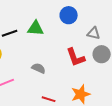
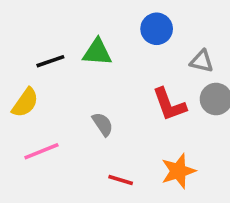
gray semicircle: (39, 68) -> (103, 124), turned 32

